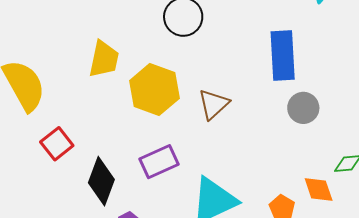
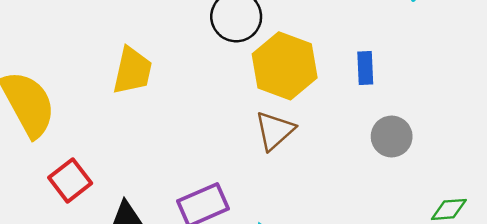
blue rectangle: (283, 56) -> (365, 68), size x0.5
yellow hexagon: (154, 89) -> (285, 66), moved

